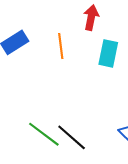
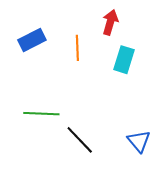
green line: (44, 134) -> (41, 114), moved, turned -40

